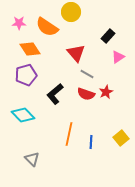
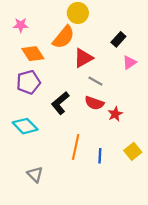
orange semicircle: (47, 27) -> (64, 37), moved, turned -85
red triangle: (76, 53) -> (83, 58), turned 42
red star: (106, 92) -> (115, 114), moved

